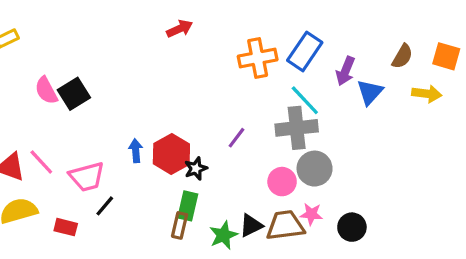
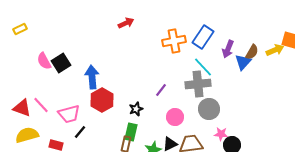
brown semicircle: (402, 56) -> (252, 52), moved
yellow arrow: (427, 94) -> (275, 50), moved, turned -30
blue arrow: (136, 151) -> (92, 77), moved, size x1.6
red hexagon: (171, 154) -> (102, 100), moved
pink circle: (282, 182) -> (175, 117), moved
pink star: (311, 214) -> (221, 134), moved

